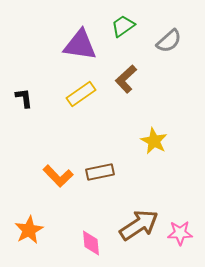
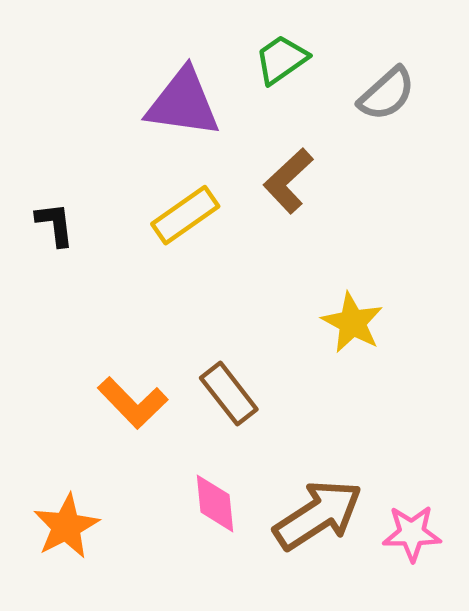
brown rectangle: (100, 172) -> (229, 394), turned 64
pink diamond: (91, 243) -> (215, 503), moved

